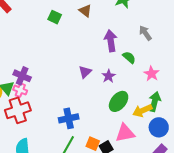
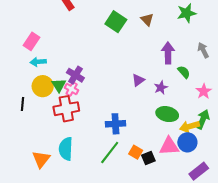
green square: (55, 17) -> (116, 22), size x1.5
green ellipse: (119, 101) -> (167, 114), turned 55
blue circle: (159, 127) -> (187, 142), moved

